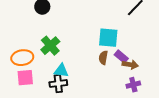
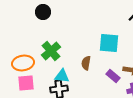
purple rectangle: (121, 57) -> (113, 76), moved
brown semicircle: (103, 58) -> (86, 63), moved

